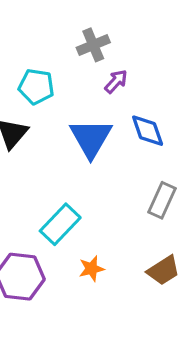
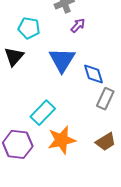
blue diamond: (148, 131) -> (93, 74), moved
orange star: (92, 269) -> (62, 140), size x1.8

